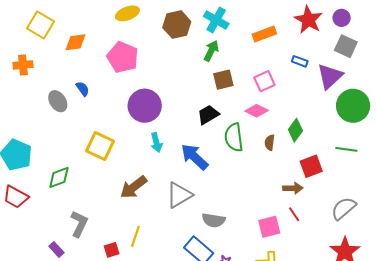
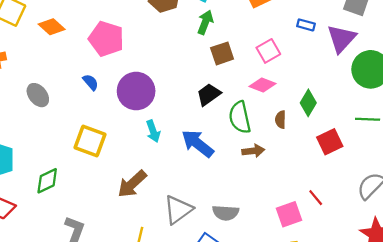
orange diamond: (76, 42) -> (52, 27), turned 55
blue semicircle: (83, 89) -> (91, 82), moved
brown arrow: (293, 188) -> (253, 151), moved
gray triangle: (179, 195) -> (178, 210), moved

